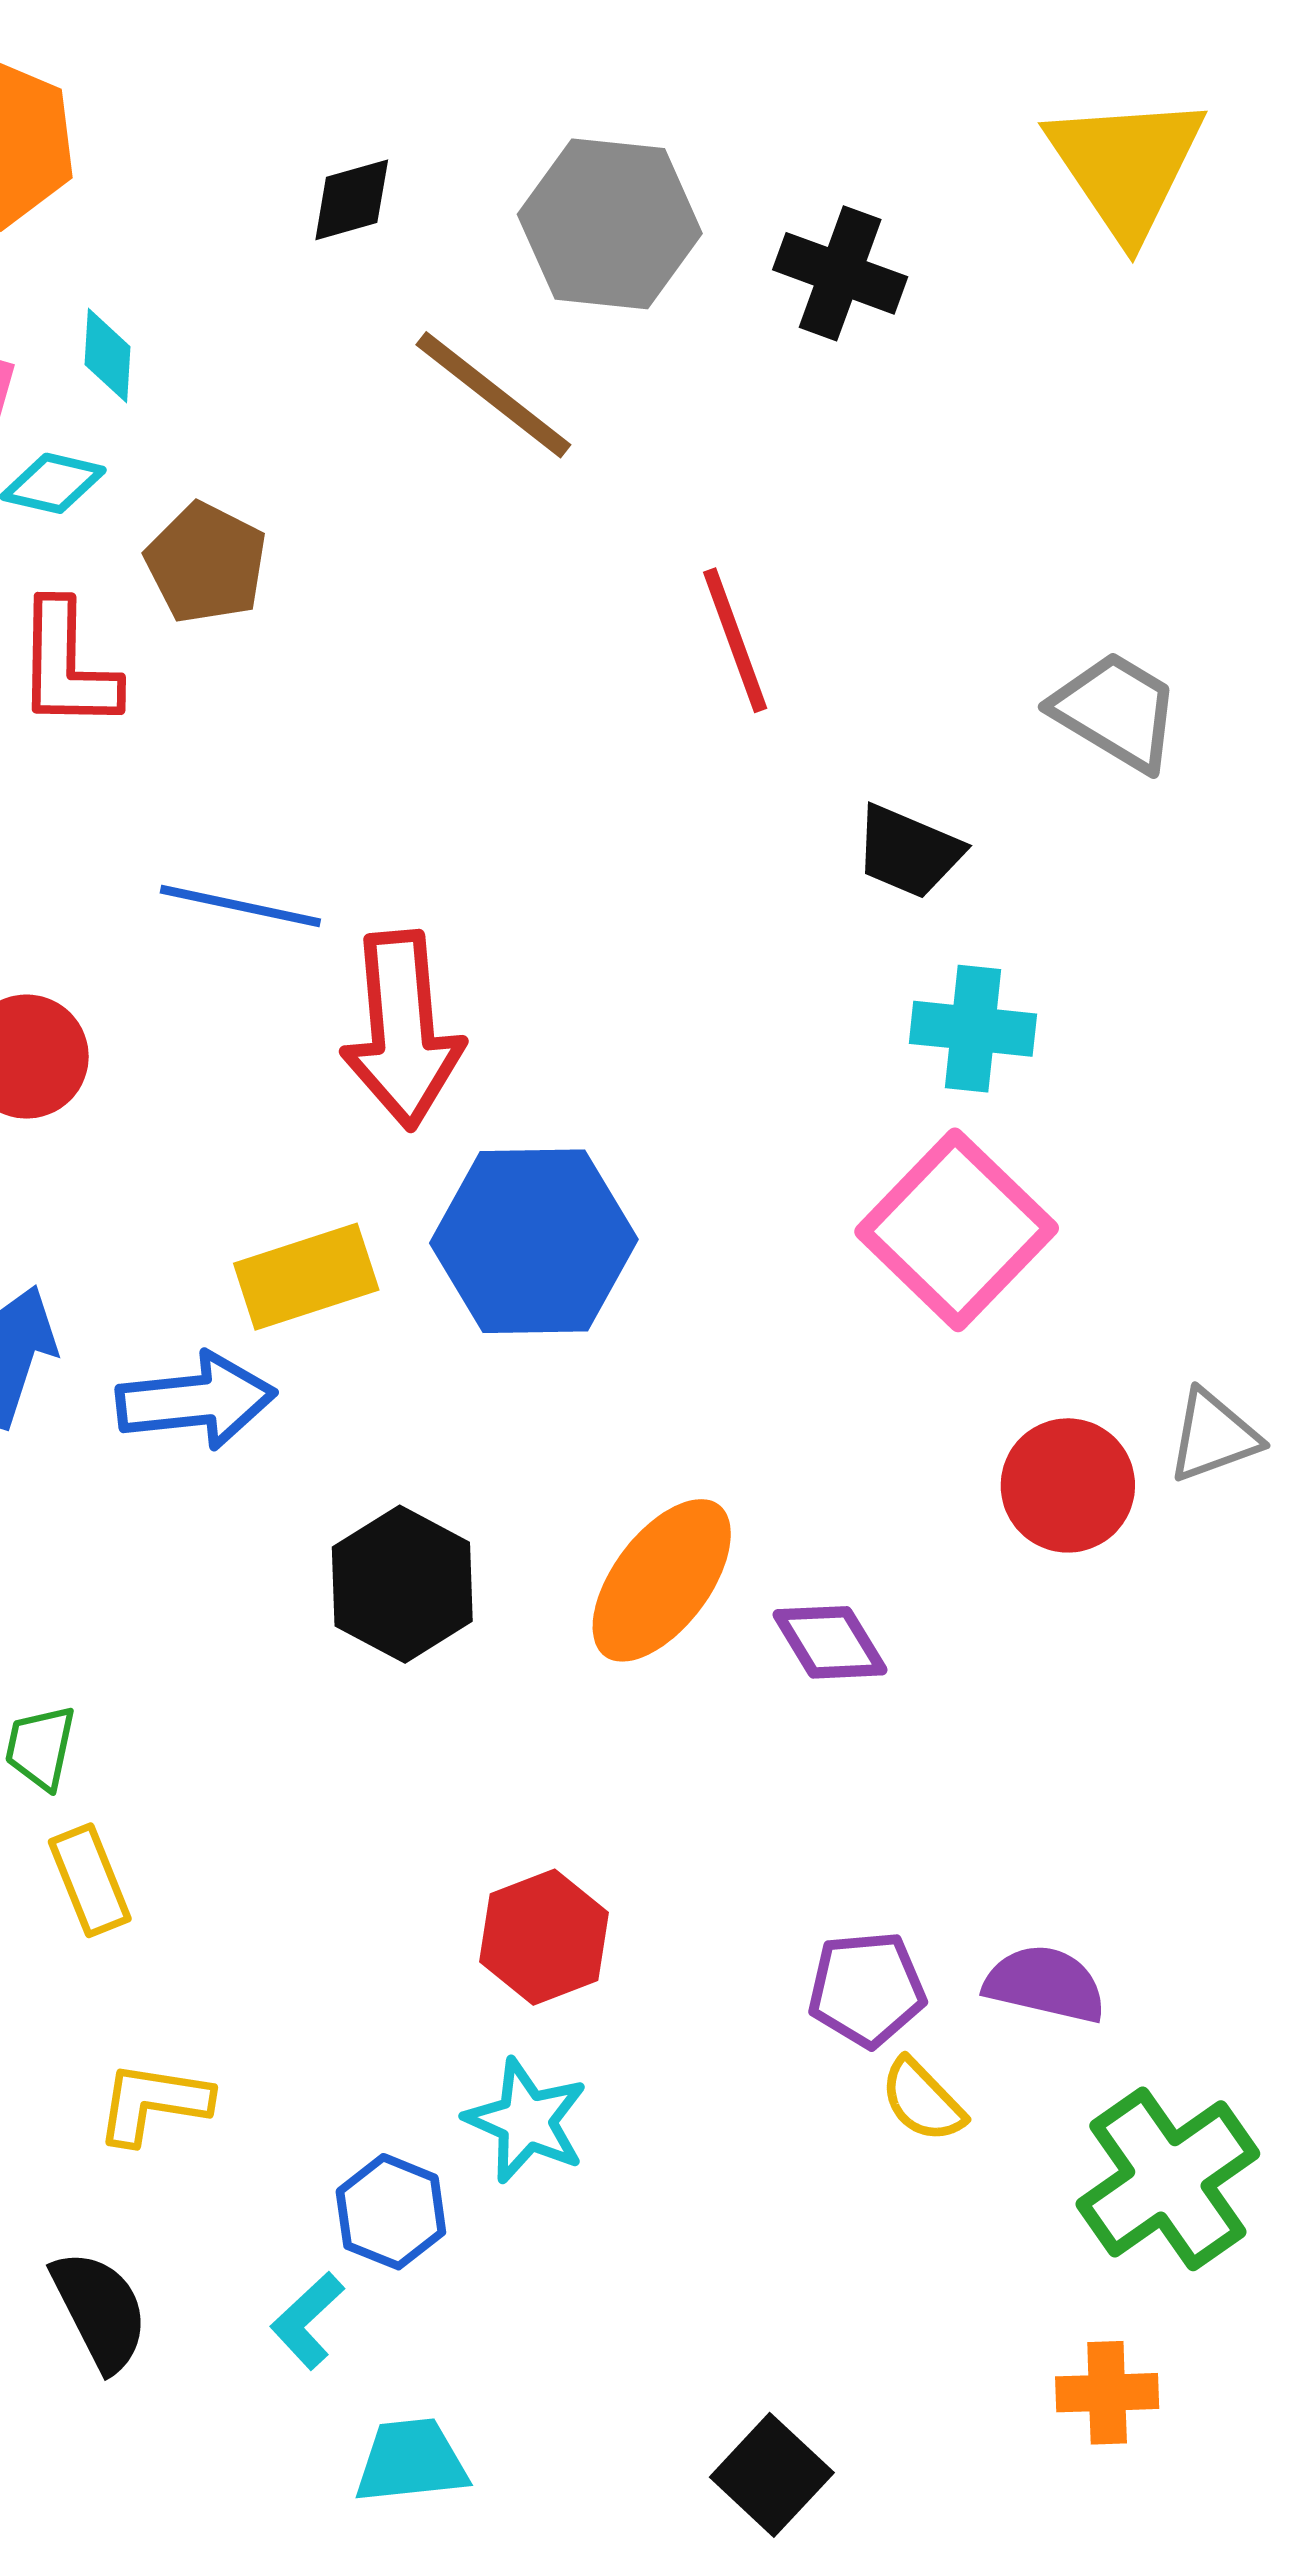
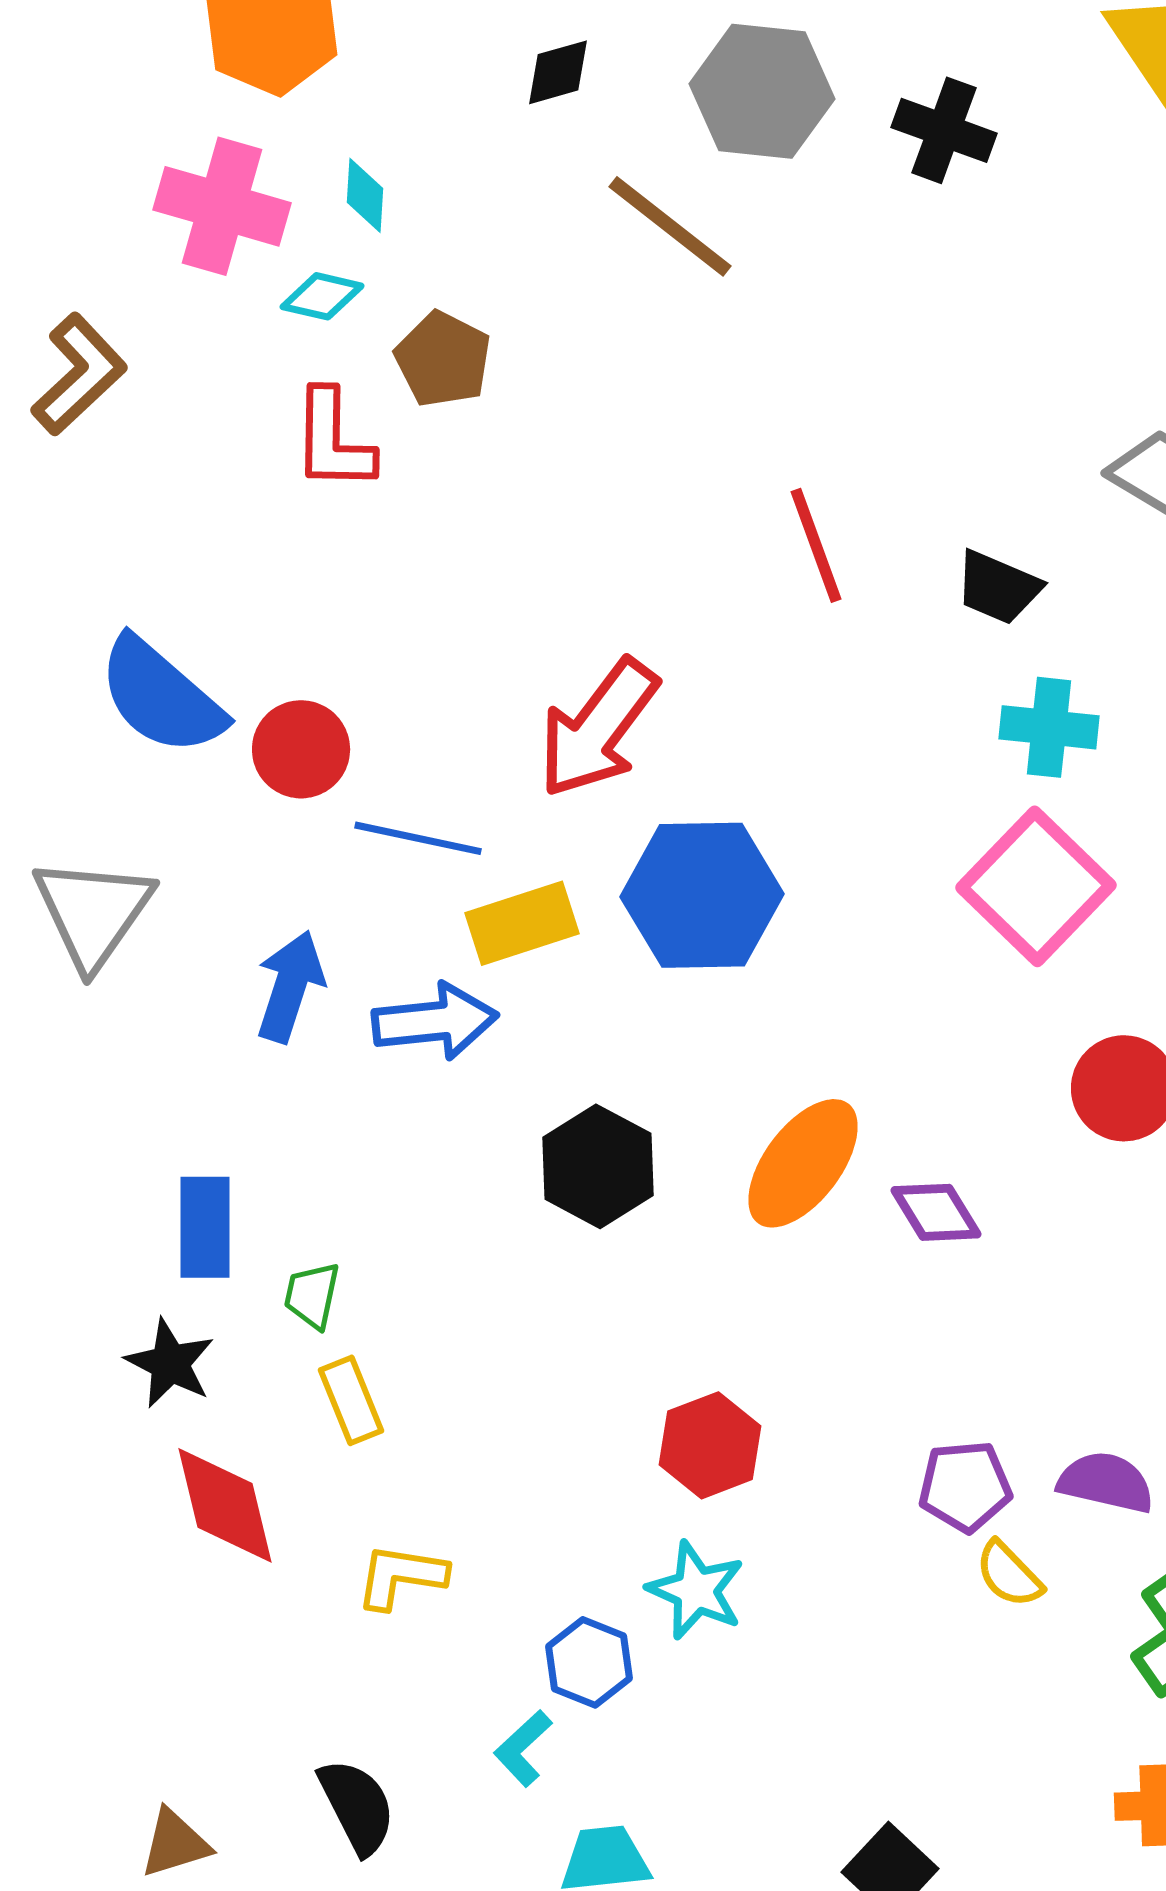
red line: (735, 640) -> (816, 545), moved
blue line: (240, 906) -> (418, 838), moved
red arrow: (402, 1030) -> (598, 728), turned 42
black semicircle: (100, 2310) -> (357, 1806), moved

